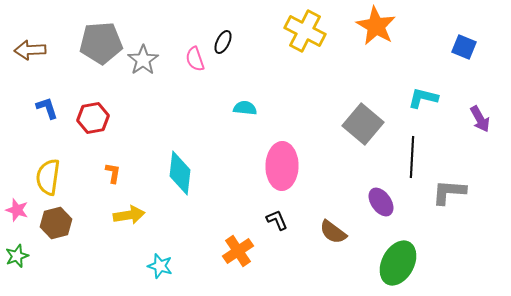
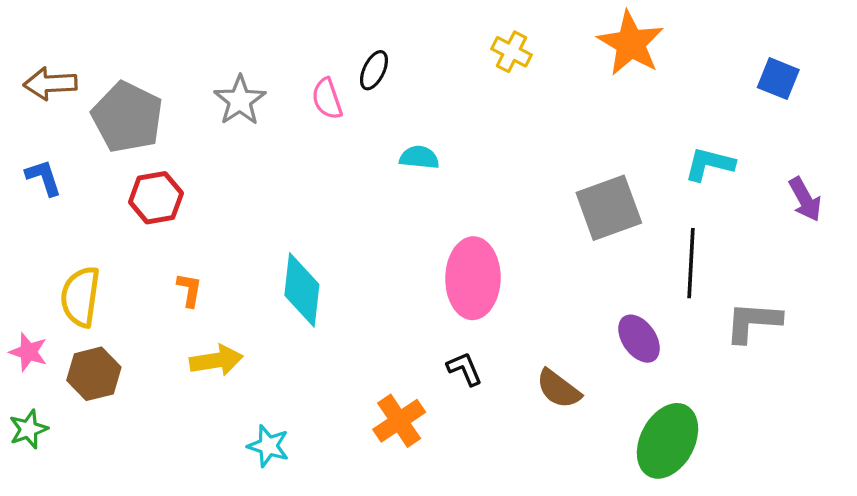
yellow cross: (305, 31) -> (512, 52), size x0.6
gray pentagon: (101, 43) -> (127, 117), moved, turned 30
blue L-shape: (47, 108) -> (44, 178), moved
cyan semicircle: (245, 108) -> (419, 157), moved
gray square: (363, 124) -> (609, 208), turned 30

